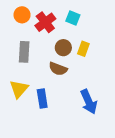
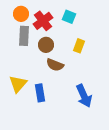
brown circle: (63, 48) -> (46, 45), moved
gray rectangle: (24, 52) -> (24, 36), moved

